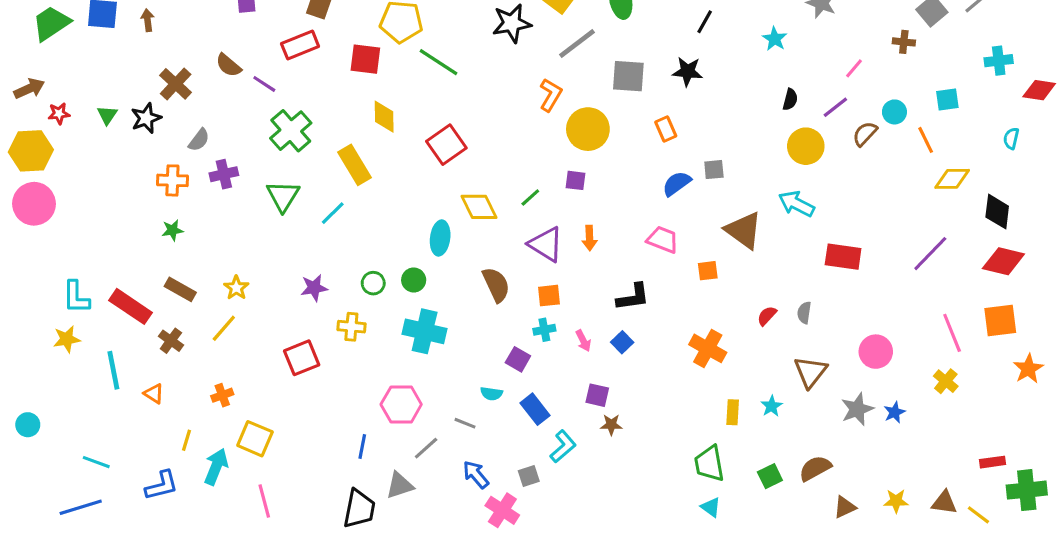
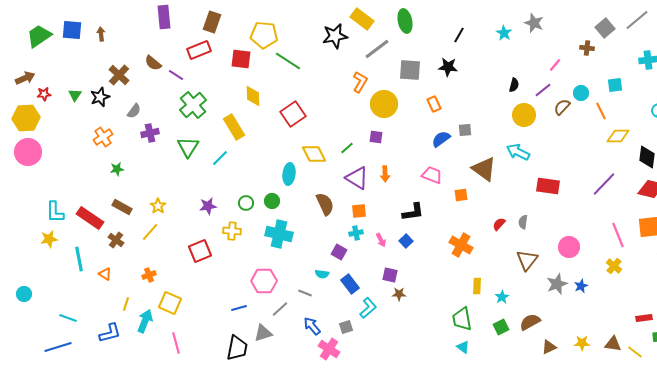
cyan star: (775, 39) -> (504, 33), moved
orange cross: (172, 180) -> (103, 137), moved, turned -36
cyan star: (772, 406) -> (502, 297), moved
blue line: (362, 446) -> (239, 308), turned 63

